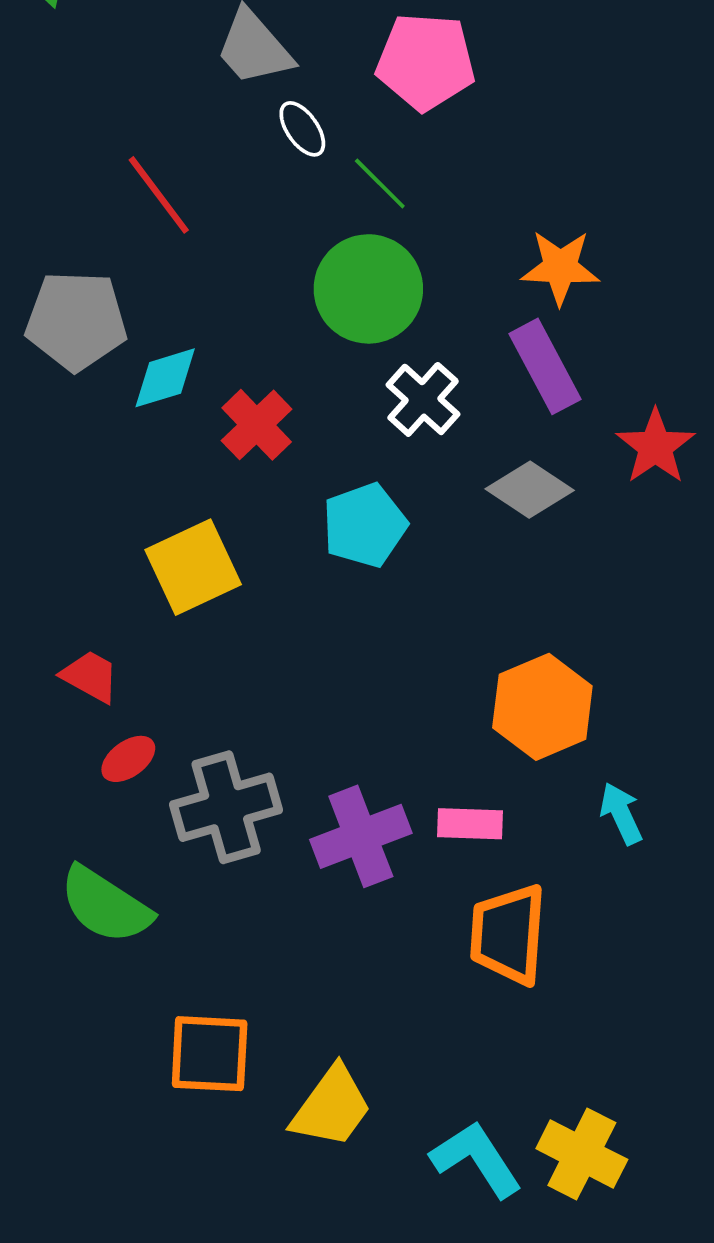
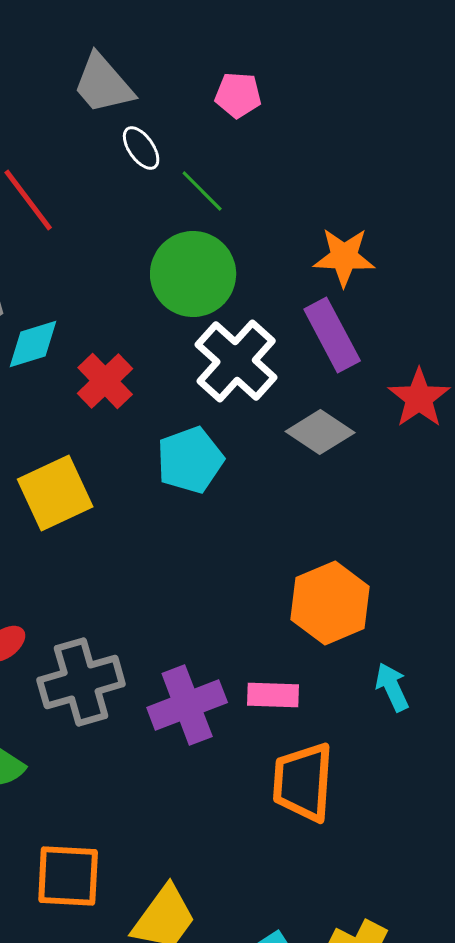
pink pentagon: (426, 62) -> (238, 95), size x0.6
white cross: (423, 399) -> (236, 361), size x1.4

